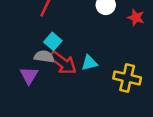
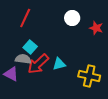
red arrow: (63, 63) -> (38, 64), turned 100
purple triangle: (29, 75) -> (11, 74), turned -35

